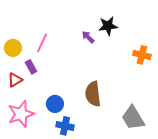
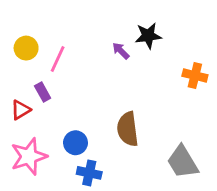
yellow circle: (13, 48) -> (26, 48), moved

